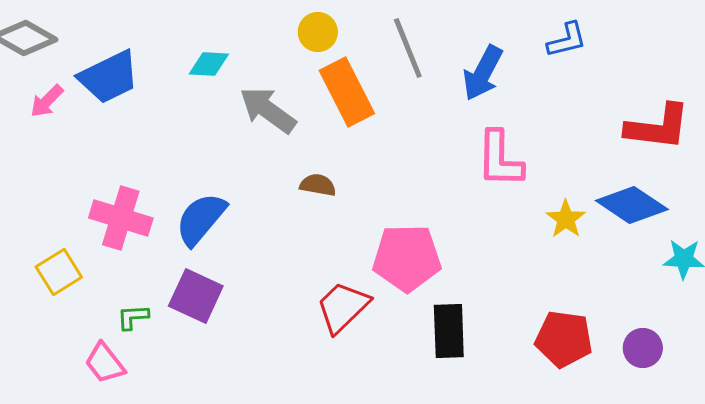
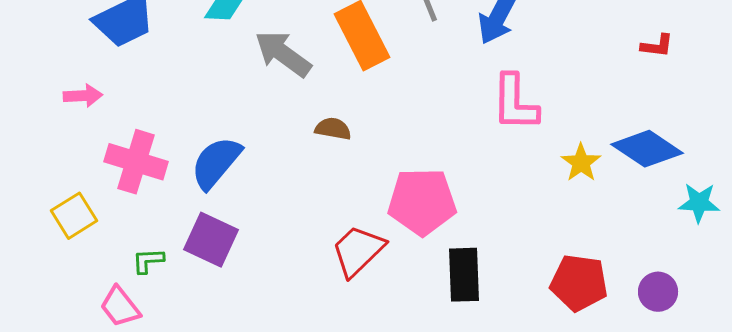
pink arrow: (47, 101) -> (83, 96), moved, turned -138
red L-shape: (658, 127) -> (657, 46), moved, size x0.5

